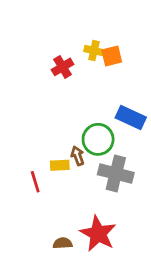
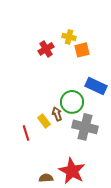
orange square: (112, 56) -> (82, 50), moved
yellow rectangle: (60, 165) -> (44, 121), turned 56

